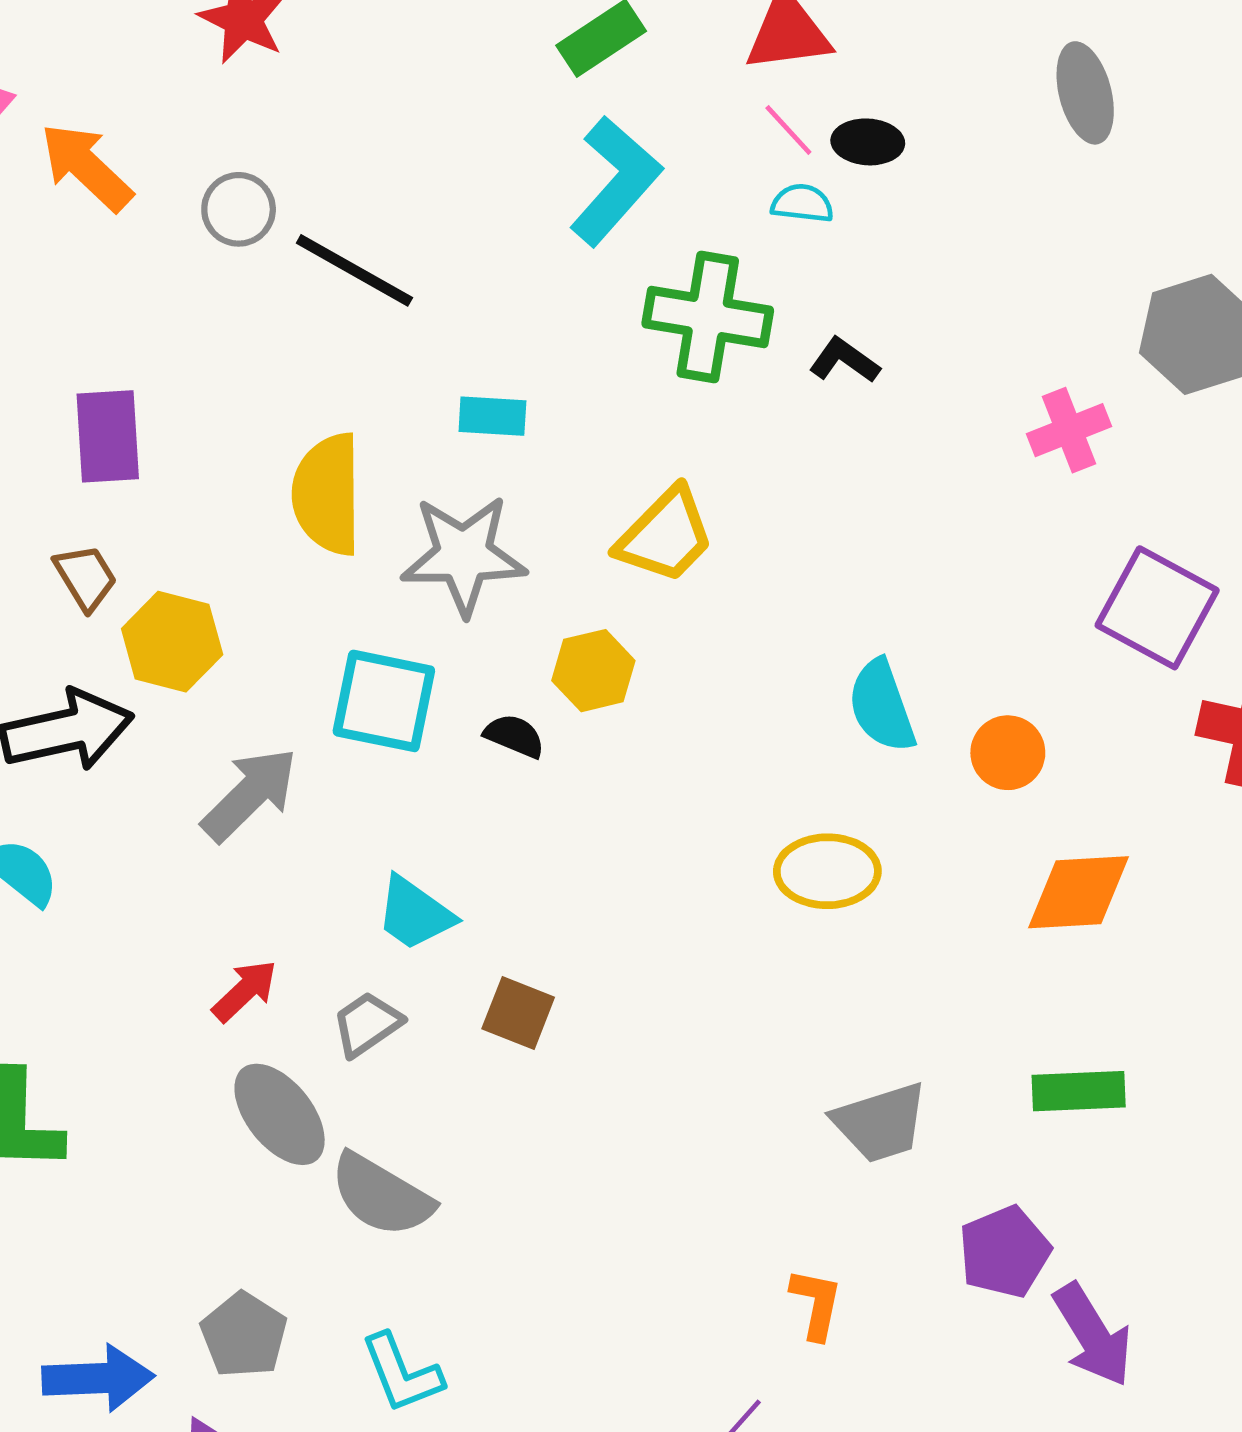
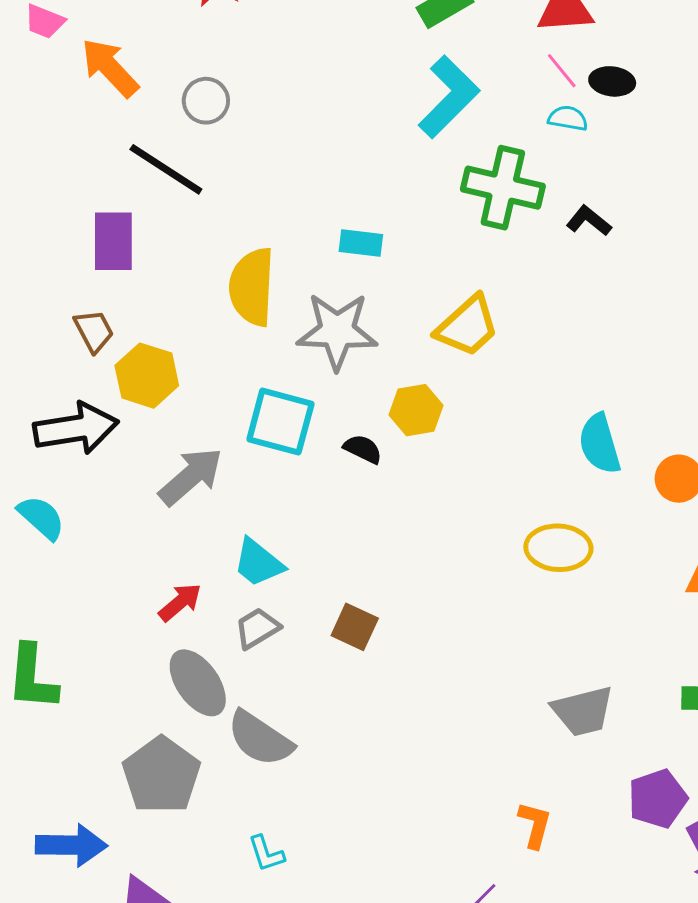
black line: (354, 270) -> (166, 169), moved
cyan trapezoid: (415, 913) -> (258, 563), moved
gray pentagon: (244, 1335) -> (161, 775), moved, size x1.4
cyan L-shape: (402, 1373) -> (266, 854), size x0.7

